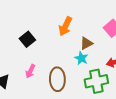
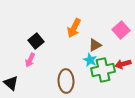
pink arrow: (30, 71) -> (30, 60), moved
green cross: (96, 81) -> (103, 70), moved

